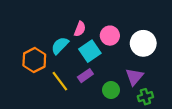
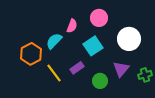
pink circle: (110, 36) -> (99, 18), moved
cyan square: (90, 51) -> (93, 46), moved
green cross: (145, 97) -> (145, 75), moved

